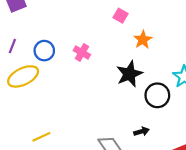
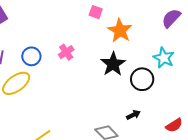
orange star: (143, 40) -> (120, 31), size x1.4
pink cross: (82, 53) -> (66, 52), turned 35

